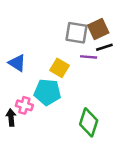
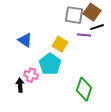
brown square: (98, 29) -> (92, 12), turned -30
cyan pentagon: (47, 92) -> (50, 64), turned 30

